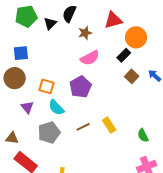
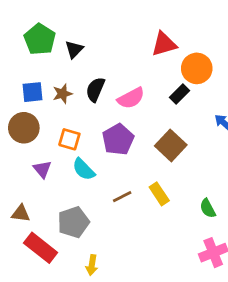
black semicircle: (69, 14) -> (95, 89), moved
green pentagon: (26, 16) -> (40, 39), turned -30
brown star: (85, 33) -> (62, 94), moved
brown square: (132, 76) -> (171, 145), moved, size x1.5
gray pentagon: (49, 132) -> (73, 222), moved

